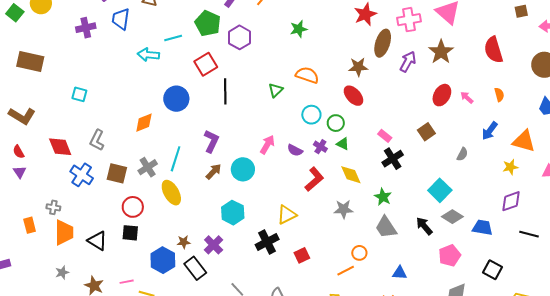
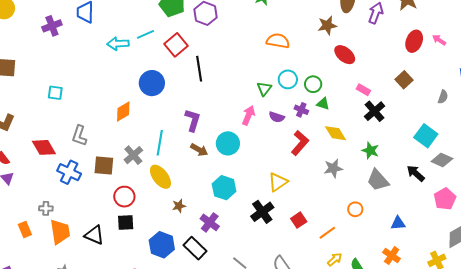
cyan line: (173, 38) -> (145, 34), moved
green triangle: (276, 90) -> (264, 89), moved
red ellipse: (353, 96) -> (345, 55), moved
brown arrow: (214, 172) -> (199, 150), turned 84
brown star: (184, 242) -> (179, 206), moved
orange line: (346, 271) -> (327, 233), moved

